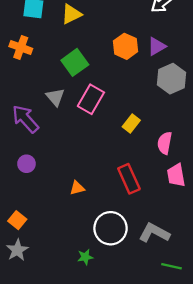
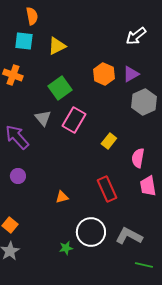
green star: (85, 257) -> (66, 248), moved

